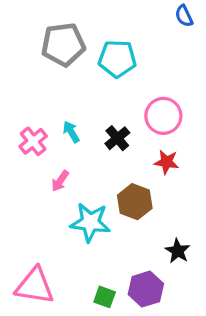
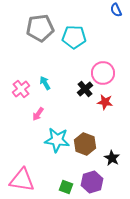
black cross: (117, 138) -> (85, 89), moved
brown hexagon: (135, 202) -> (85, 144), moved

